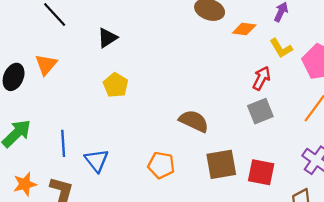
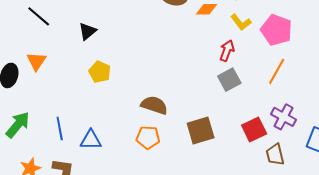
brown semicircle: (194, 121) -> (154, 105), moved
blue triangle: (97, 160) -> (91, 140), turned -45
red square: (261, 172) -> (254, 129), moved, turned -30

